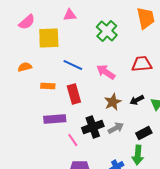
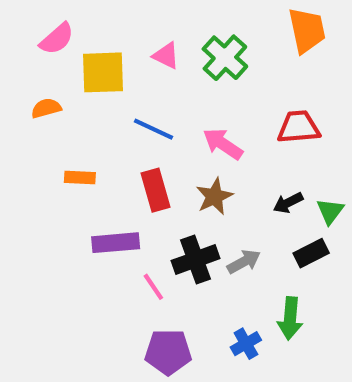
pink triangle: (70, 15) -> (166, 56), moved, turned 32
orange semicircle: (25, 67) -> (46, 108), moved
orange rectangle: (48, 86) -> (80, 178), moved
brown star: (113, 102) -> (214, 196), moved
black rectangle: (144, 133) -> (311, 253), moved

